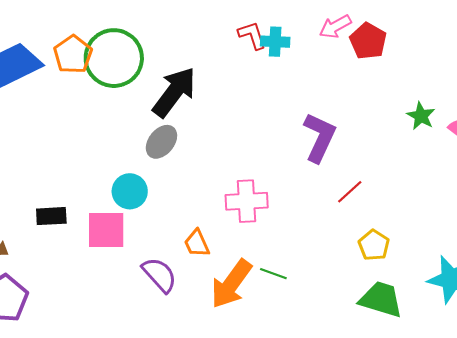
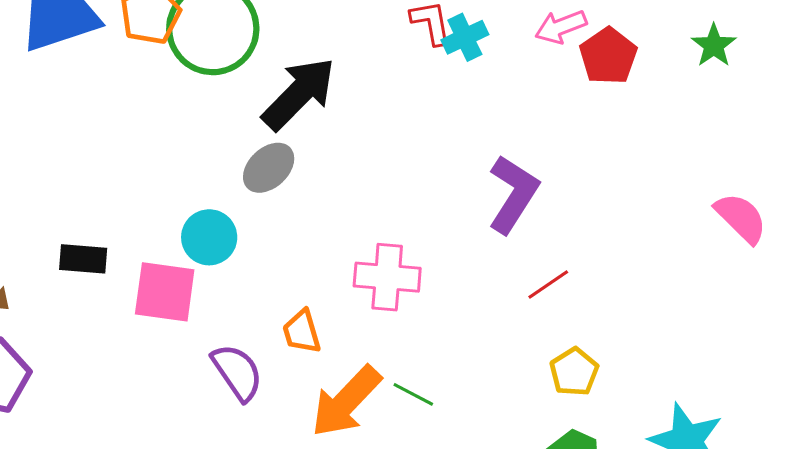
cyan cross: (275, 42) -> (465, 37), turned -36
green star: (421, 116) -> (714, 45), moved

